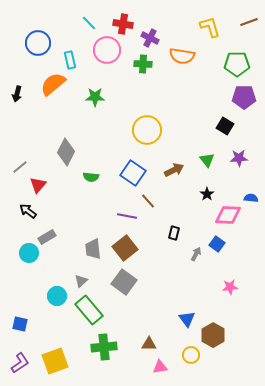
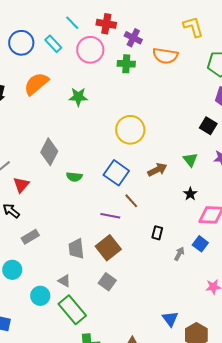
cyan rectangle: (70, 60) -> (53, 44), moved, turned -30
cyan circle: (29, 253) -> (12, 270), moved
gray triangle: (81, 281) -> (64, 281), turned -48
gray square: (124, 282) -> (107, 282), size x0.7

